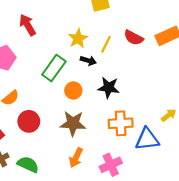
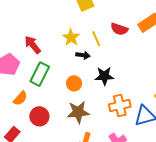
red arrow: (27, 25) -> (33, 45), moved
yellow line: (106, 44) -> (96, 39), turned -42
green rectangle: (54, 68) -> (40, 74), moved

